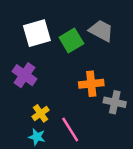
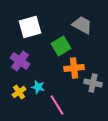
green square: (71, 41) -> (61, 46), moved
yellow cross: (41, 113) -> (19, 92), moved
cyan star: (37, 137) -> (38, 87), moved

